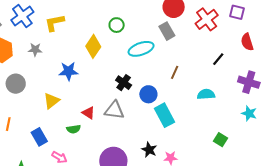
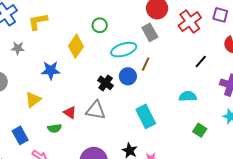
brown line: (175, 72) -> (146, 64), moved
blue circle: (148, 94) -> (128, 76), moved
green square: (220, 140) -> (200, 130), moved

